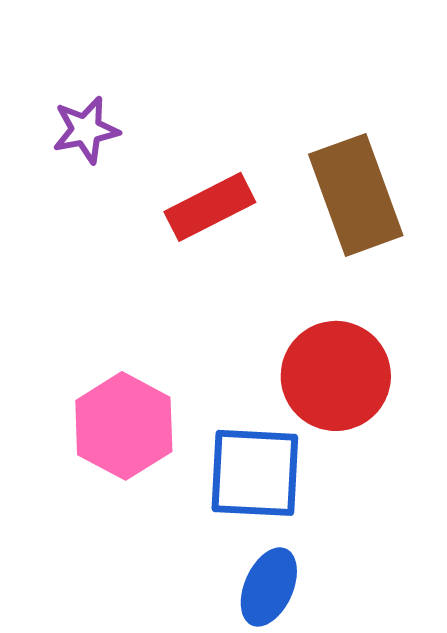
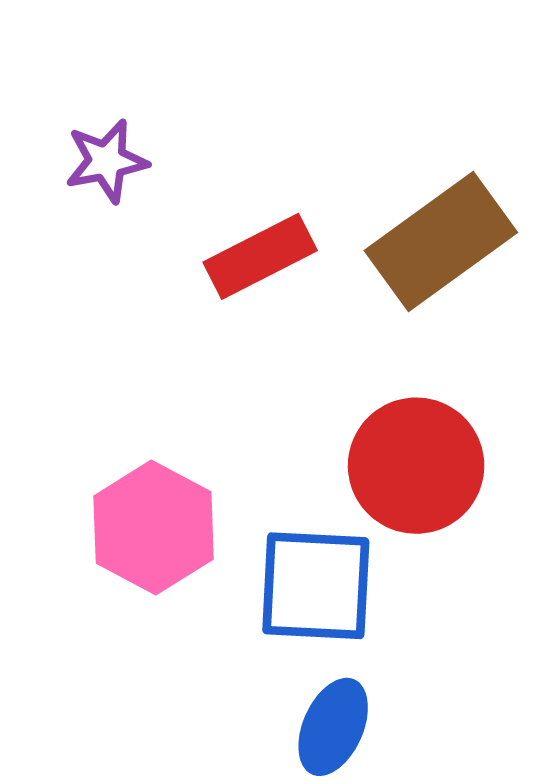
brown rectangle: (356, 195) -> (441, 241), turned 74

